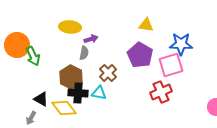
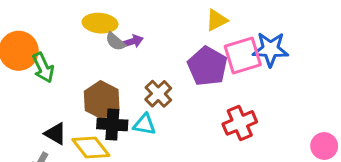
yellow triangle: (146, 25) -> (217, 20), turned -35
gray semicircle: (84, 53) -> (115, 42), moved, turned 120
pink square: (171, 65) -> (243, 55), moved

